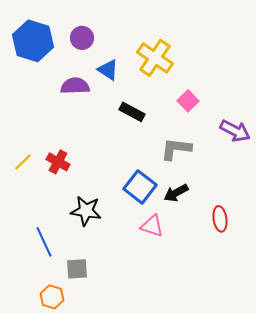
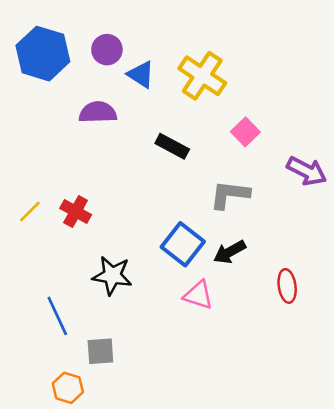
blue triangle: (108, 70) -> (141, 74), moved

